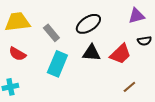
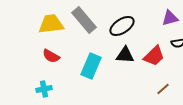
gray rectangle: (51, 33) -> (84, 20), moved, size x1.5

